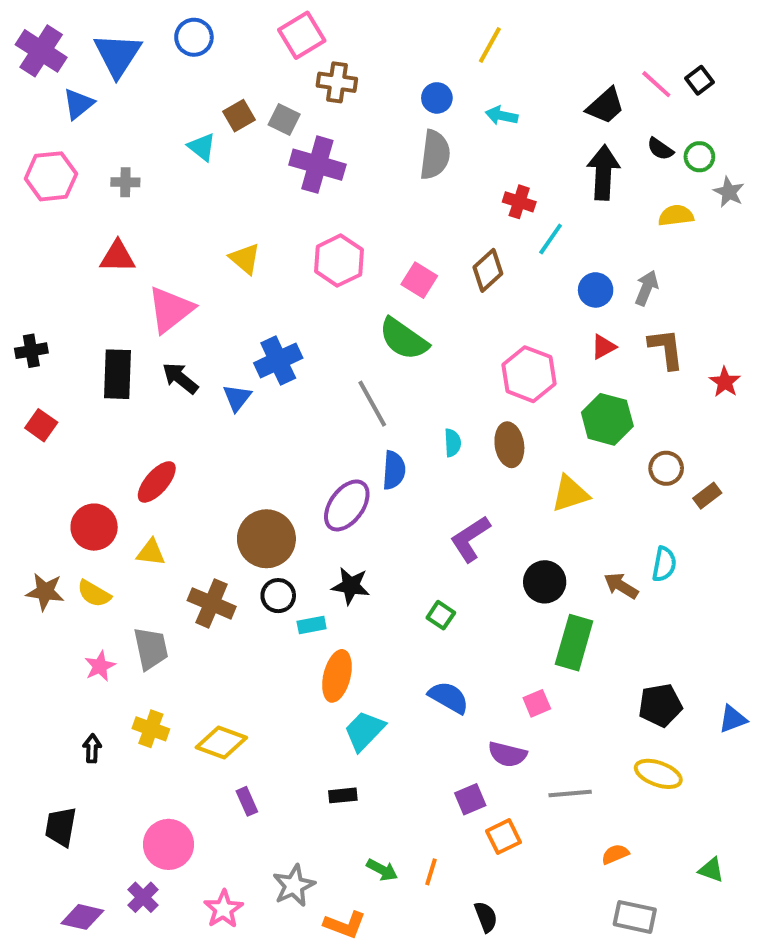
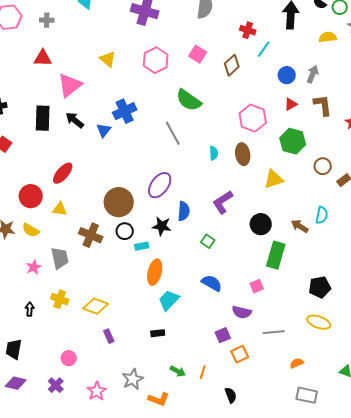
pink square: (419, 280) -> (198, 54), moved
blue semicircle: (394, 470) -> (184, 211), moved
pink circle: (168, 844) -> (69, 358), size x0.6
purple diamond: (82, 917) -> (16, 383), moved

